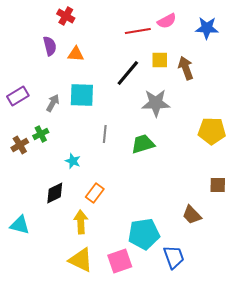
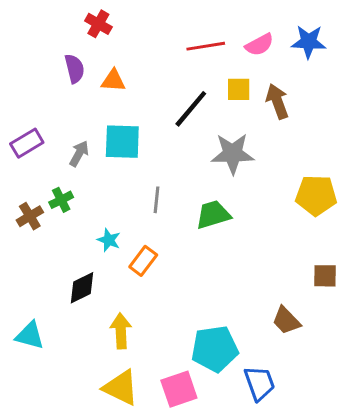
pink semicircle: (167, 21) -> (259, 45), moved
orange rectangle: (95, 193) -> (143, 261), moved

